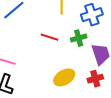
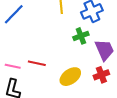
red line: (49, 37) -> (37, 63), moved

